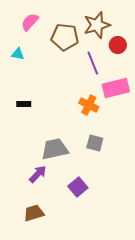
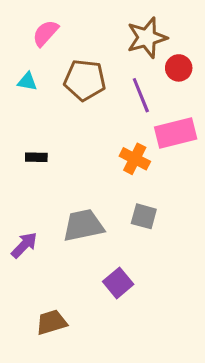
brown pentagon: (65, 37) -> (85, 80), moved
purple arrow: (38, 174) -> (24, 245), moved

